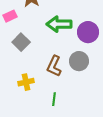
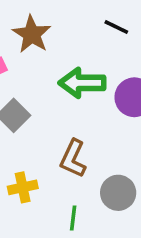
gray circle: (79, 61) -> (118, 193), moved

